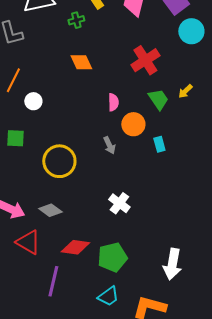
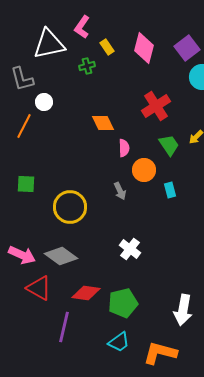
orange diamond: (81, 62) -> (103, 123), moved
white circle: (33, 101) -> (44, 102), moved
gray diamond: (50, 210) -> (61, 256), size x1.4

